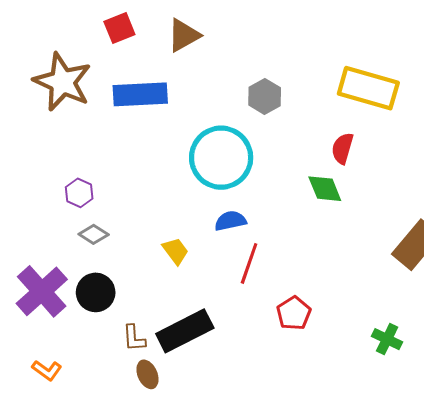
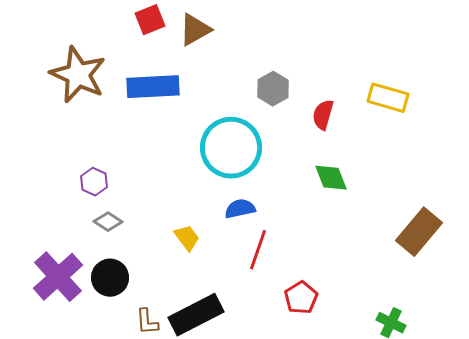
red square: (119, 28) -> (150, 20), moved
yellow rectangle: (368, 88) -> (388, 98), moved, size x0.7
red semicircle: (342, 148) -> (323, 115), moved

